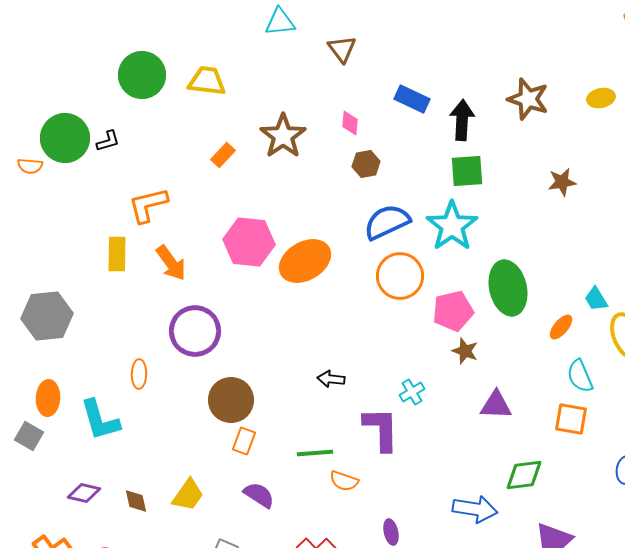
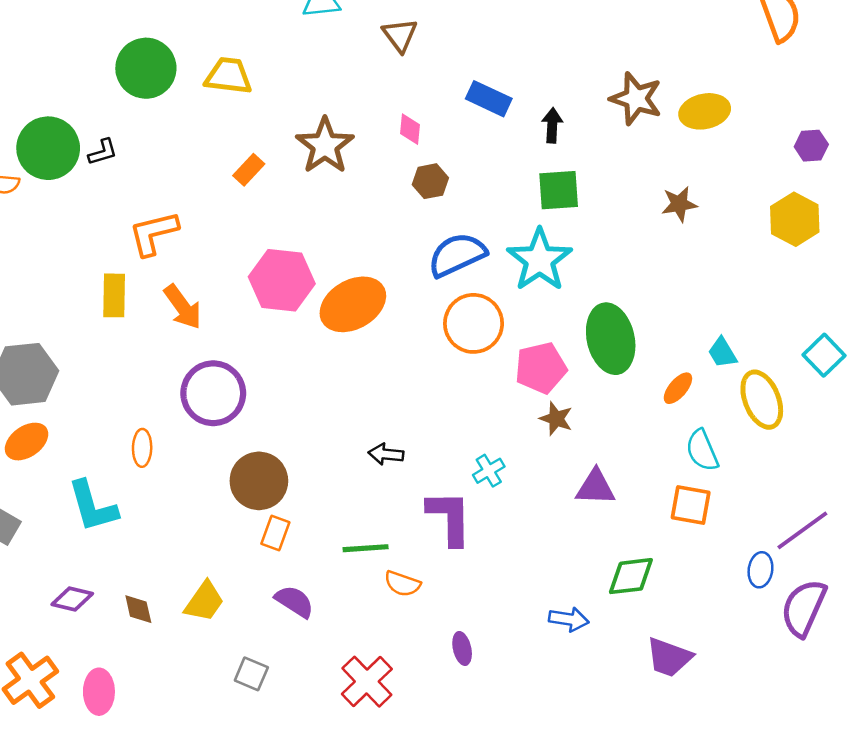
yellow ellipse: (601, 98) -> (705, 111), moved, size x1.4
black arrow: (462, 120) -> (552, 125), size x0.7
orange ellipse: (48, 398) -> (27, 442), moved, turned 52
blue arrow: (475, 509) -> (569, 619), size x0.7

